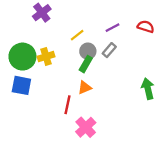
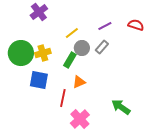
green rectangle: (86, 64) -> (70, 60), moved
blue square: (21, 85) -> (39, 80), moved
green arrow: (148, 89) -> (121, 107), moved, turned -42

